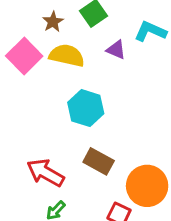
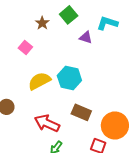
yellow semicircle: (67, 55) -> (39, 81), moved, turned -35
pink square: (24, 56) -> (25, 47), size x0.6

